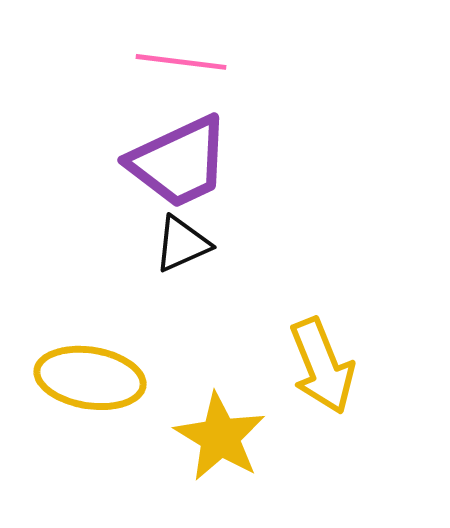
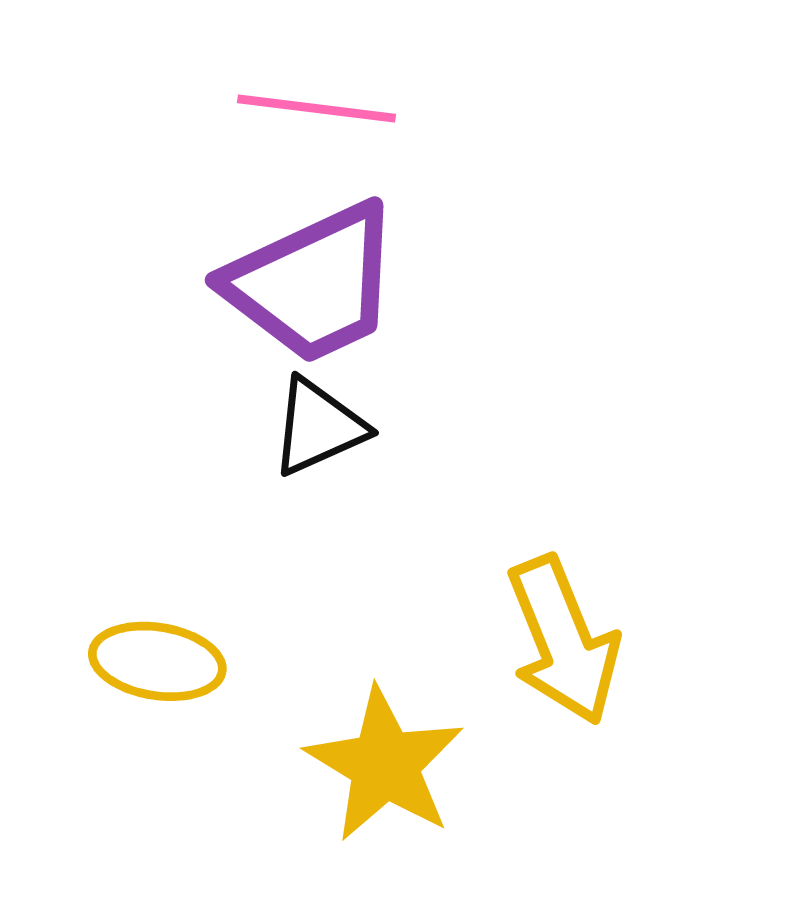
yellow ellipse: (90, 378) -> (157, 661), size x0.7

